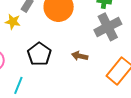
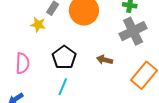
cyan line: (18, 85) -> (63, 87), moved

